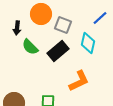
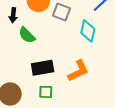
black rectangle: (58, 51) -> (43, 68), moved, turned 30

